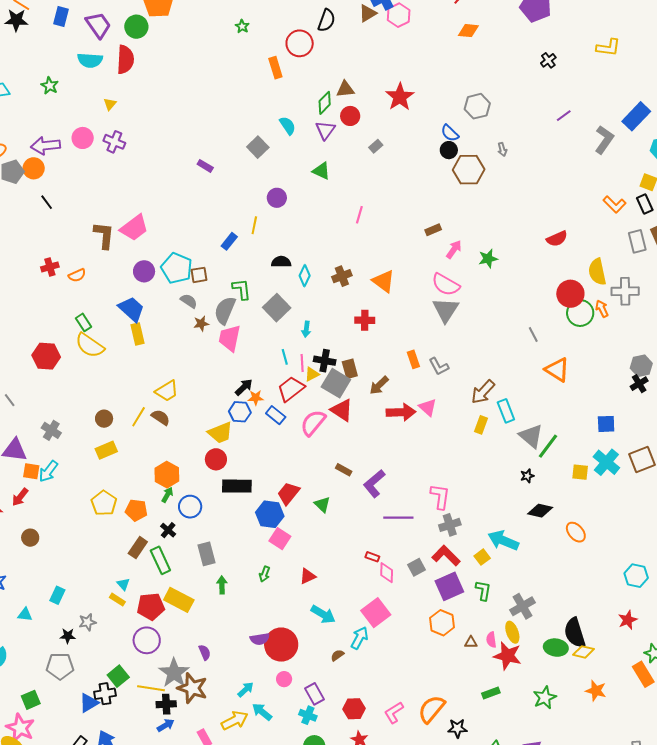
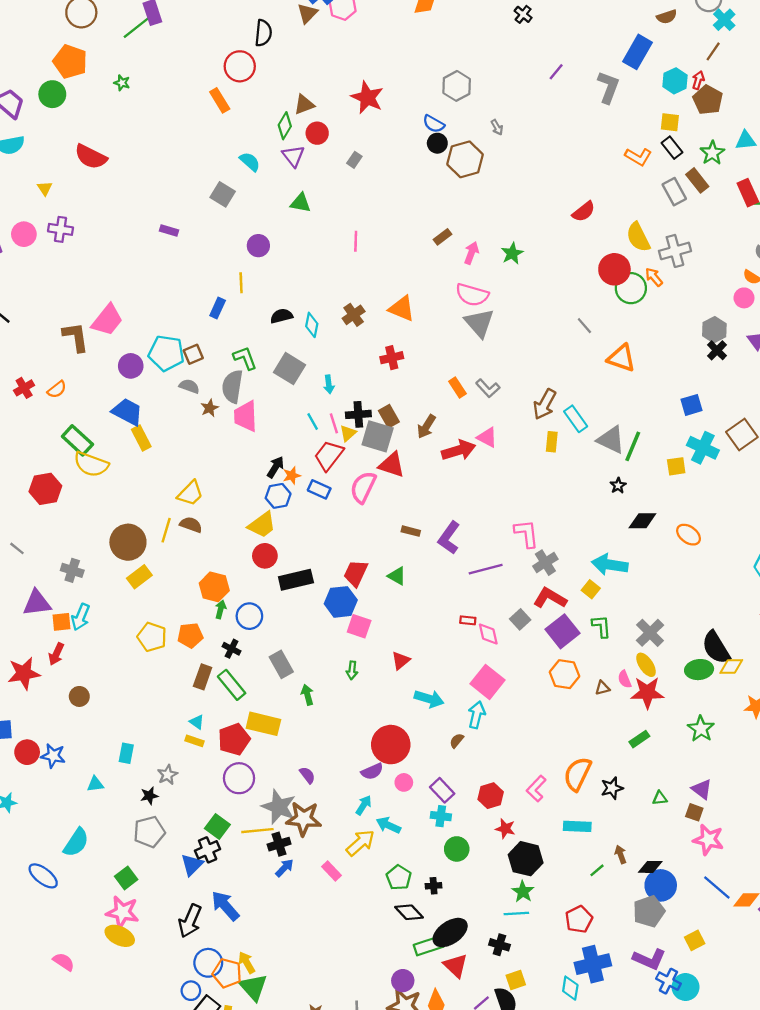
green star: (242, 26) -> (122, 83), moved
red semicircle: (125, 60) -> (91, 157), moved, turned 128
green rectangle: (83, 322) -> (77, 440), size x1.5
brown circle: (104, 419) -> (128, 542), size x1.8
purple semicircle: (260, 639) -> (372, 771), moved

